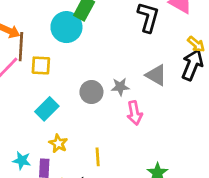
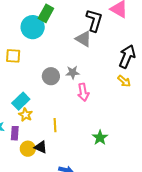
yellow arrow: (196, 44) -> (124, 81), moved
gray triangle: (156, 75) -> (83, 39), moved
cyan rectangle: (47, 109) -> (21, 101), moved

